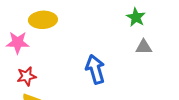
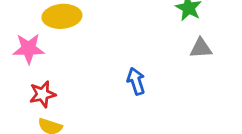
blue arrow: (95, 69) -> (136, 81), size x0.7

